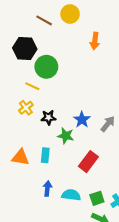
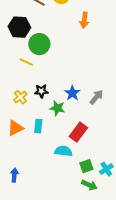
yellow cross: (26, 108) -> (20, 97), moved
orange triangle: (20, 157) -> (15, 128), turned -36
blue arrow: (47, 189) -> (14, 175), moved
cyan semicircle: (71, 195) -> (63, 151), moved

